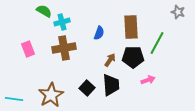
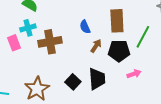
cyan cross: (62, 22) -> (28, 28), moved
blue semicircle: (99, 33) -> (85, 27), turned 136
brown arrow: (110, 60) -> (96, 46), moved

